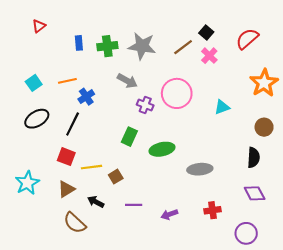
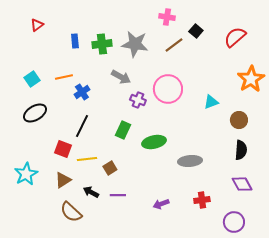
pink cross: (209, 56) -> (167, 17), moved, turned -35
black line: (73, 124) -> (82, 126), moved
brown circle: (264, 127) -> (239, 120), moved
purple line: (134, 205) -> (118, 195), moved

